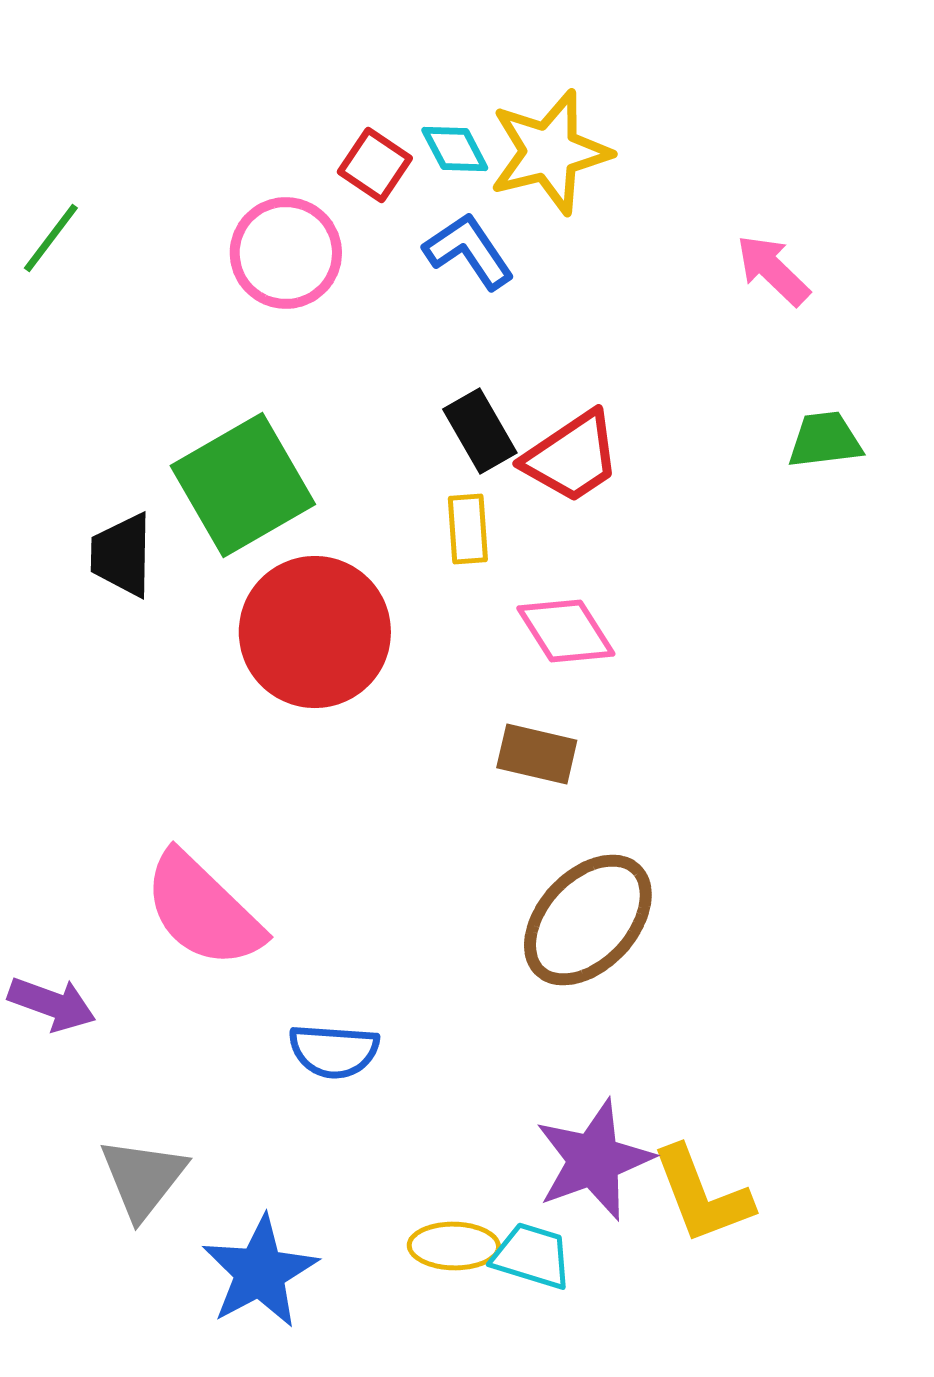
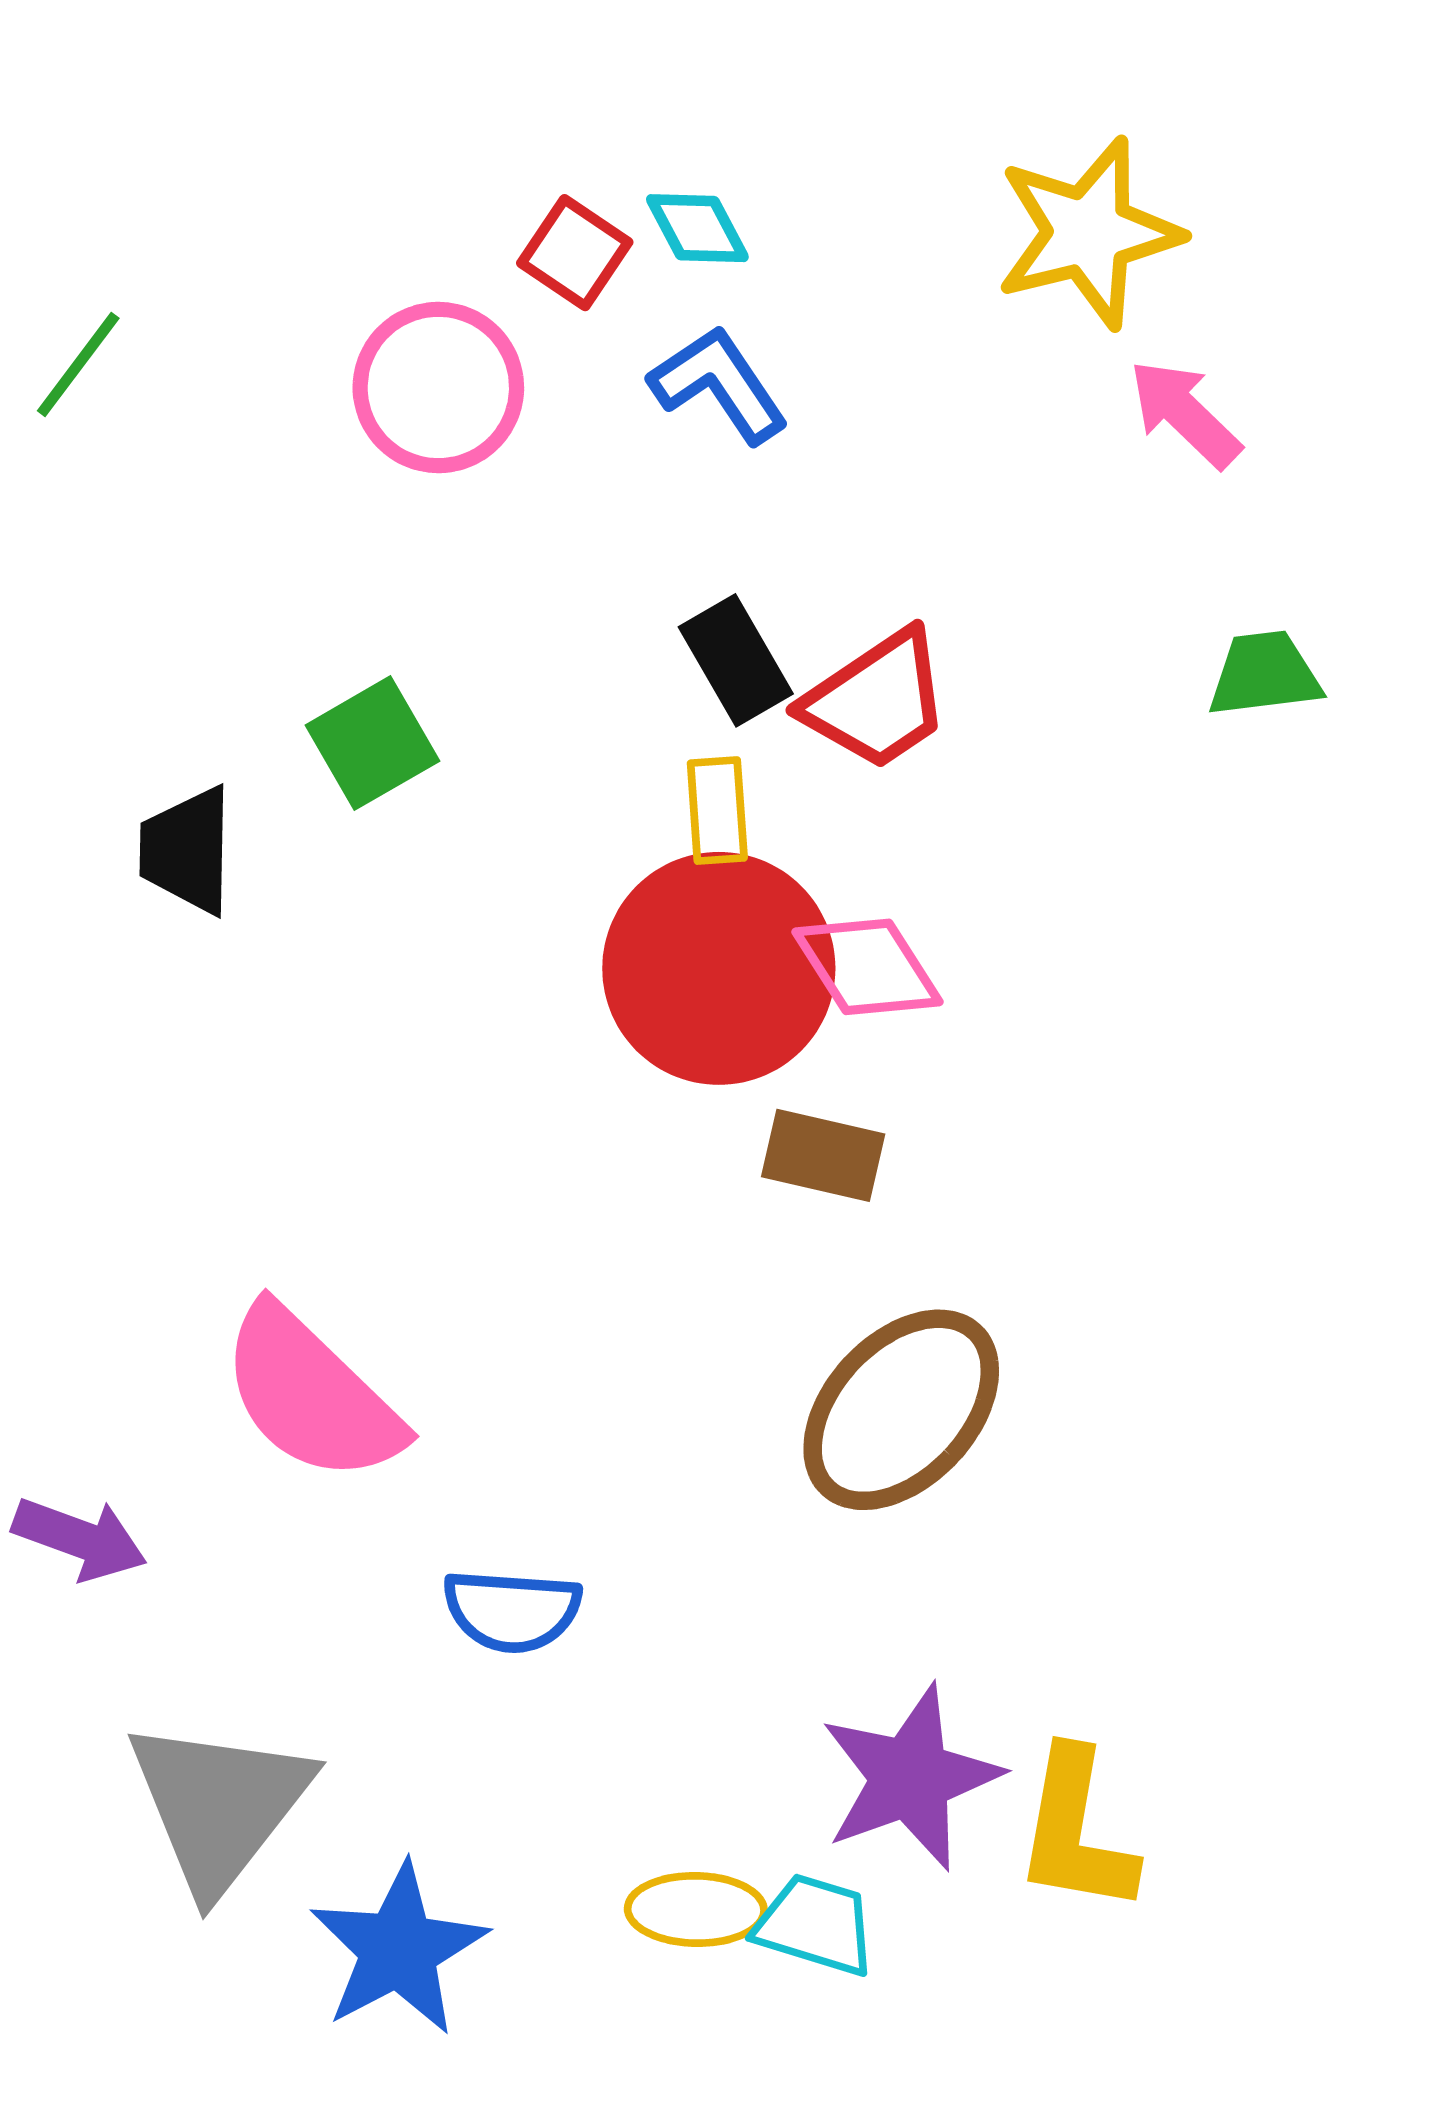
yellow star: (550, 152) -> (1088, 233), moved
green square: (243, 485) -> (372, 743), size x0.6
red circle: (315, 632) -> (719, 968), moved
gray triangle: (143, 1178) -> (219, 1805), size x1.4
yellow L-shape: (702, 1195) -> (1076, 1831), turned 31

